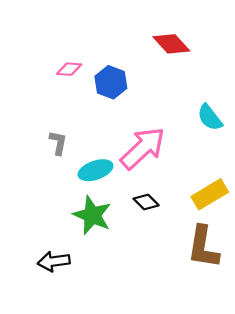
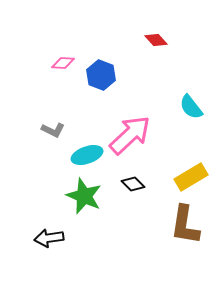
red diamond: (171, 44) -> (156, 40), size x0.7
gray L-shape: (58, 143) -> (53, 130), turned 105

